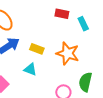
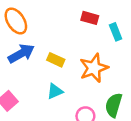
orange star: (68, 53) -> (94, 68), turned 30
cyan triangle: (30, 69) -> (55, 91), moved, turned -48

